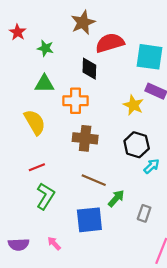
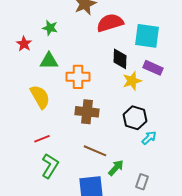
red star: (18, 32) -> (24, 44), moved
black diamond: (89, 69) -> (120, 59), moved
yellow star: (133, 105) -> (132, 81), turned 30

